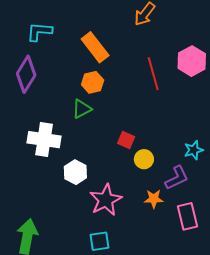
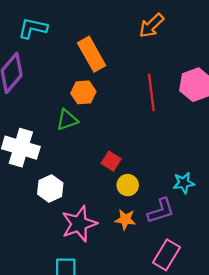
orange star: (154, 199) -> (125, 219), moved
pink rectangle: (187, 216) -> (166, 255), turned 36

